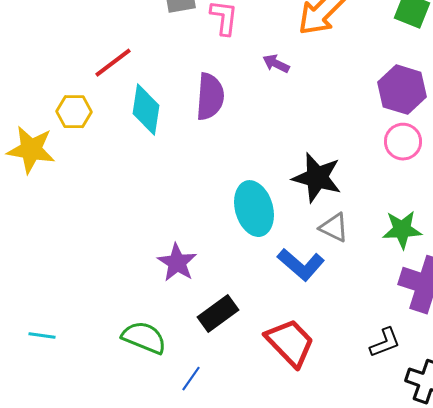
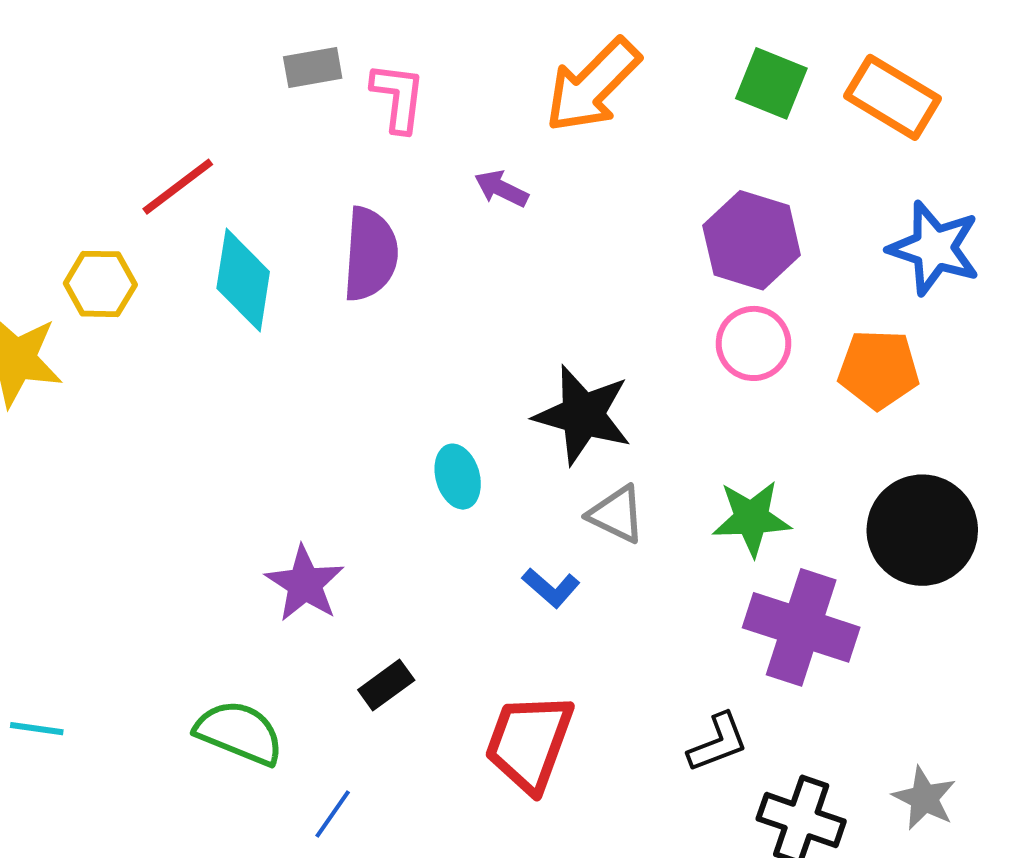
cyan ellipse: (254, 209) -> (458, 477), size x0.6
blue L-shape: (301, 265) -> (551, 588), size x0.6
black rectangle: (218, 314) -> (386, 685), size x0.7
red trapezoid: (290, 343) -> (529, 743), turned -116

